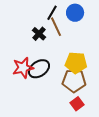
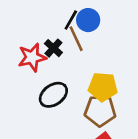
blue circle: (75, 13) -> (88, 20), moved
red star: (23, 68) -> (32, 57), moved

